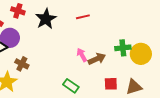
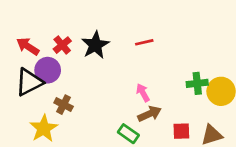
red cross: (18, 11) -> (62, 45), moved, turned 32
brown arrow: (97, 59) -> (150, 114), moved

